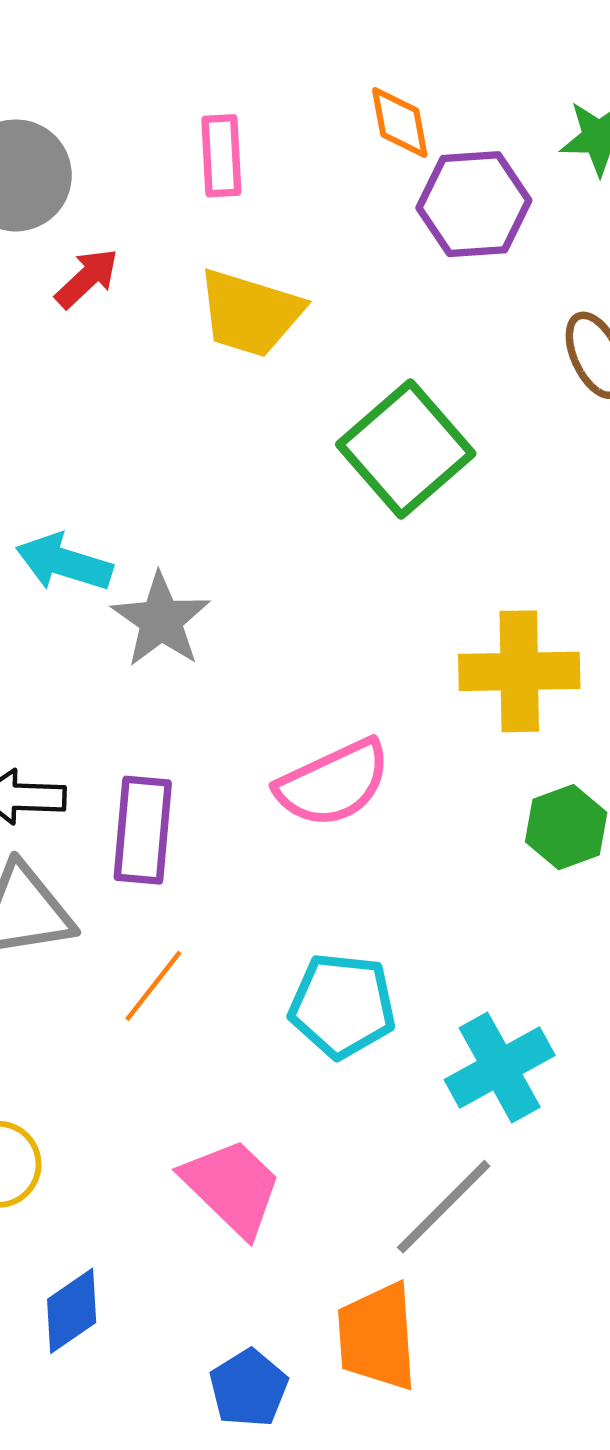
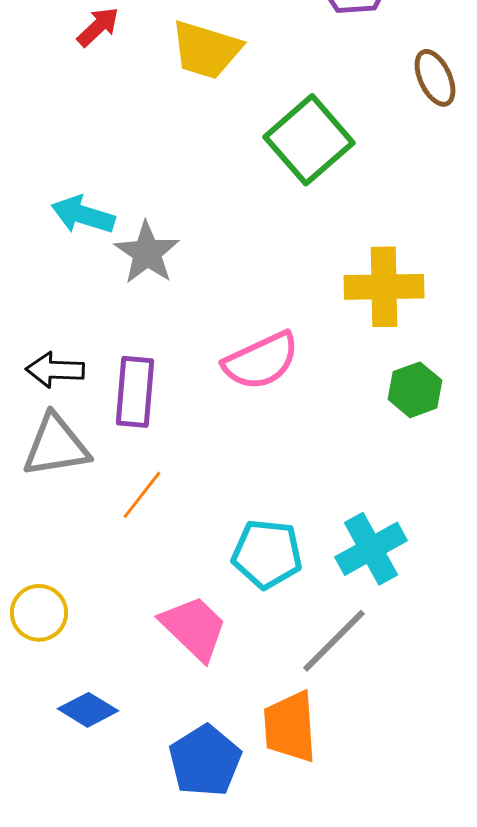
cyan pentagon: (342, 1006) -> (267, 554), moved
blue diamond: (72, 1311) -> (88, 710), turned 66
blue pentagon: (249, 1388) -> (205, 761), size x1.4

